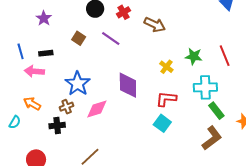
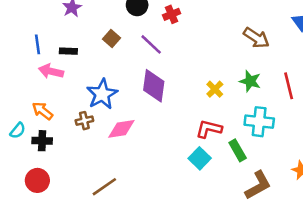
brown arrow: (155, 25) -> (256, 38), moved
purple diamond: (128, 85) -> (154, 86), moved
green rectangle: (216, 111) -> (238, 150), moved
black cross: (57, 126) -> (42, 141), moved

